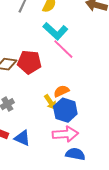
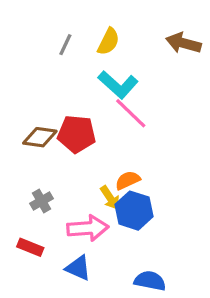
pink arrow: (65, 134) -> (88, 228), moved
blue triangle: (22, 138) -> (78, 268), moved

